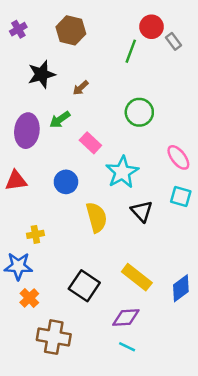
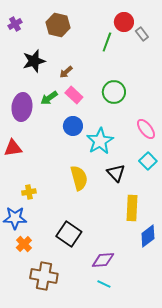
pink rectangle: (90, 143) -> (74, 95), moved
blue circle: (66, 182) -> (73, 126), moved
cyan square: (181, 197) -> (148, 161), turned 30
yellow rectangle: (137, 277) -> (132, 208), moved, turned 55

